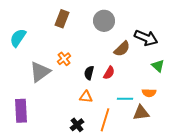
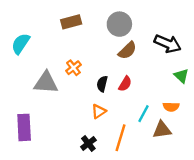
brown rectangle: (62, 19) -> (71, 22), turned 54
brown semicircle: (122, 49) -> (127, 51), moved
gray triangle: (40, 72) -> (46, 83), turned 40
orange triangle: (86, 97) -> (99, 111), turned -40
cyan line: (125, 99) -> (143, 114), turned -63

